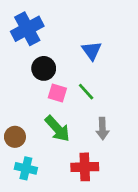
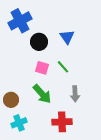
black circle: (44, 68) -> (39, 42), moved
cyan cross: (26, 168) -> (19, 123), turned -35

